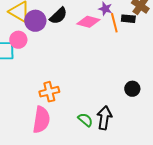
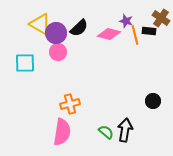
pink circle: (18, 40) -> (58, 52), moved

